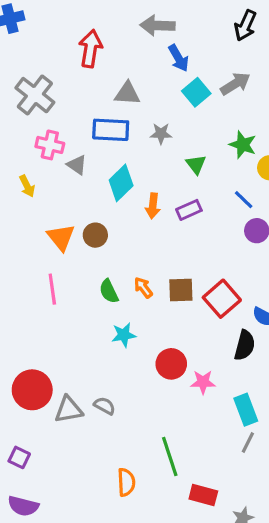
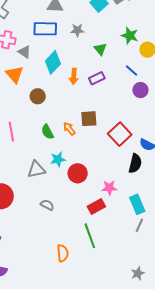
orange triangle: (61, 237) -> (15, 74), moved
brown square: (181, 290) -> (89, 119), moved
red circle: (171, 364) -> (78, 173), moved
gray triangle: (69, 410) -> (36, 169), moved
red rectangle: (203, 495) -> (96, 206), moved, turned -42

